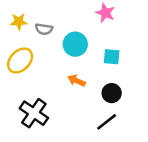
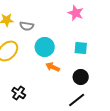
cyan circle: (75, 44) -> (45, 47), moved
black cross: (34, 113) -> (19, 93), size x0.6

